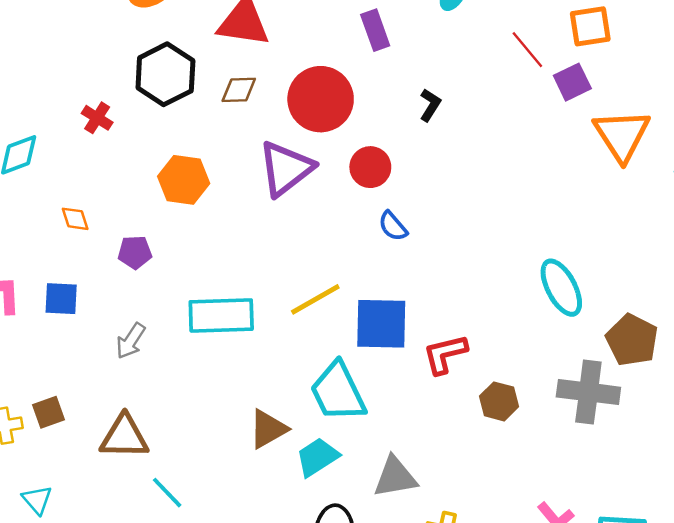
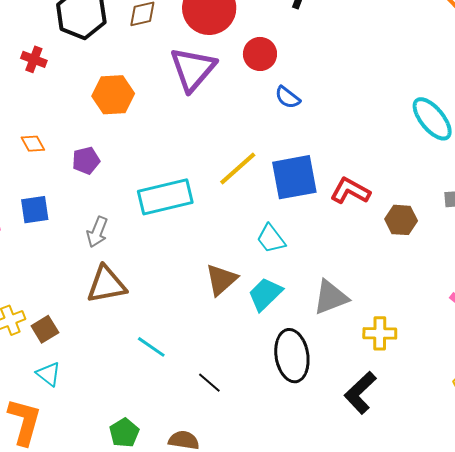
red L-shape: (445, 354) -> (350, 191), turned 54
cyan trapezoid: (338, 392) -> (271, 239), size x0.6
brown square: (49, 412) -> (45, 329), moved
brown triangle: (124, 437) -> (106, 285), moved

